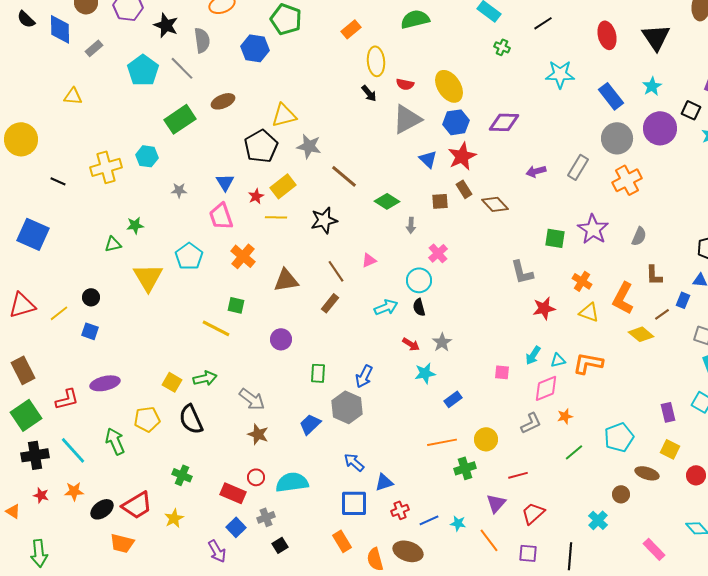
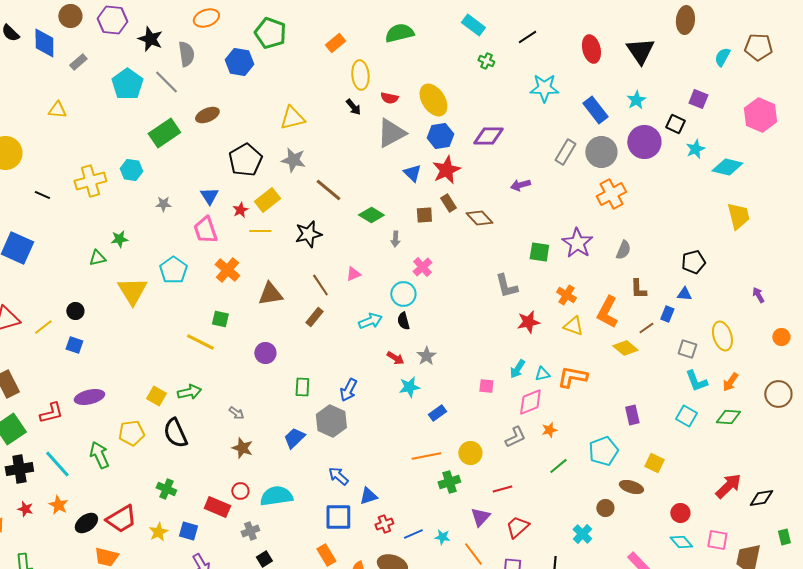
yellow triangle: (284, 115) -> (292, 118), moved
gray rectangle: (578, 167) -> (565, 152), moved
gray arrow: (252, 399) -> (236, 413), size x0.6
purple rectangle: (668, 412) -> (632, 415), moved
red circle: (696, 475) -> (680, 513), moved
orange star: (74, 491) -> (58, 505), turned 30
blue square: (236, 527) -> (188, 531), moved, turned -30

